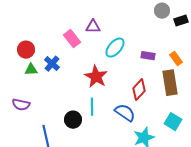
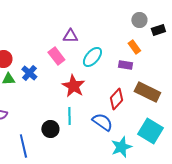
pink rectangle: (72, 39) -> (56, 56), moved
orange rectangle: (176, 59) -> (134, 47), moved
brown rectangle: (170, 83) -> (147, 92), turned -55
cyan square: (173, 122) -> (150, 131), size x1.4

